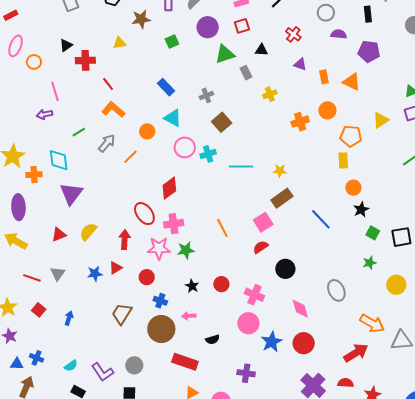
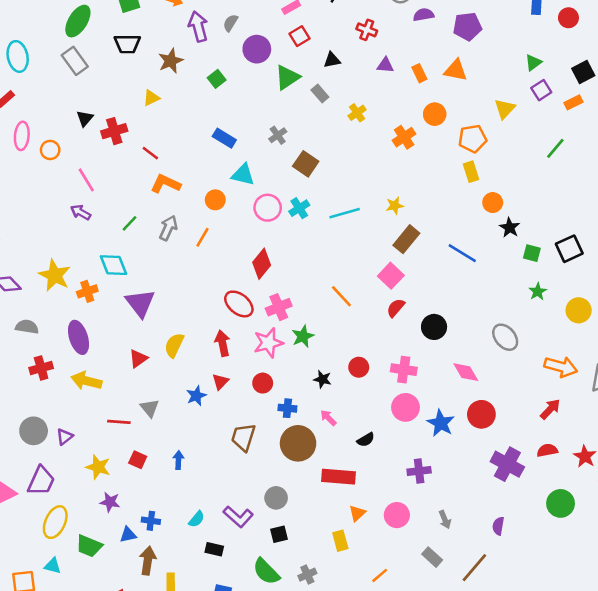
purple arrow: (44, 114) -> (81, 212), turned 56
pink arrow: (189, 316) -> (328, 418), turned 64
red arrow: (356, 353) -> (550, 409), size x0.7

